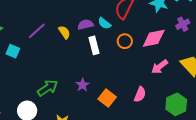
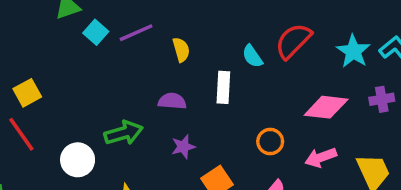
purple semicircle: (85, 25) -> (172, 101), moved
orange circle: (125, 41) -> (270, 141), moved
cyan square: (13, 51) -> (96, 32), moved

